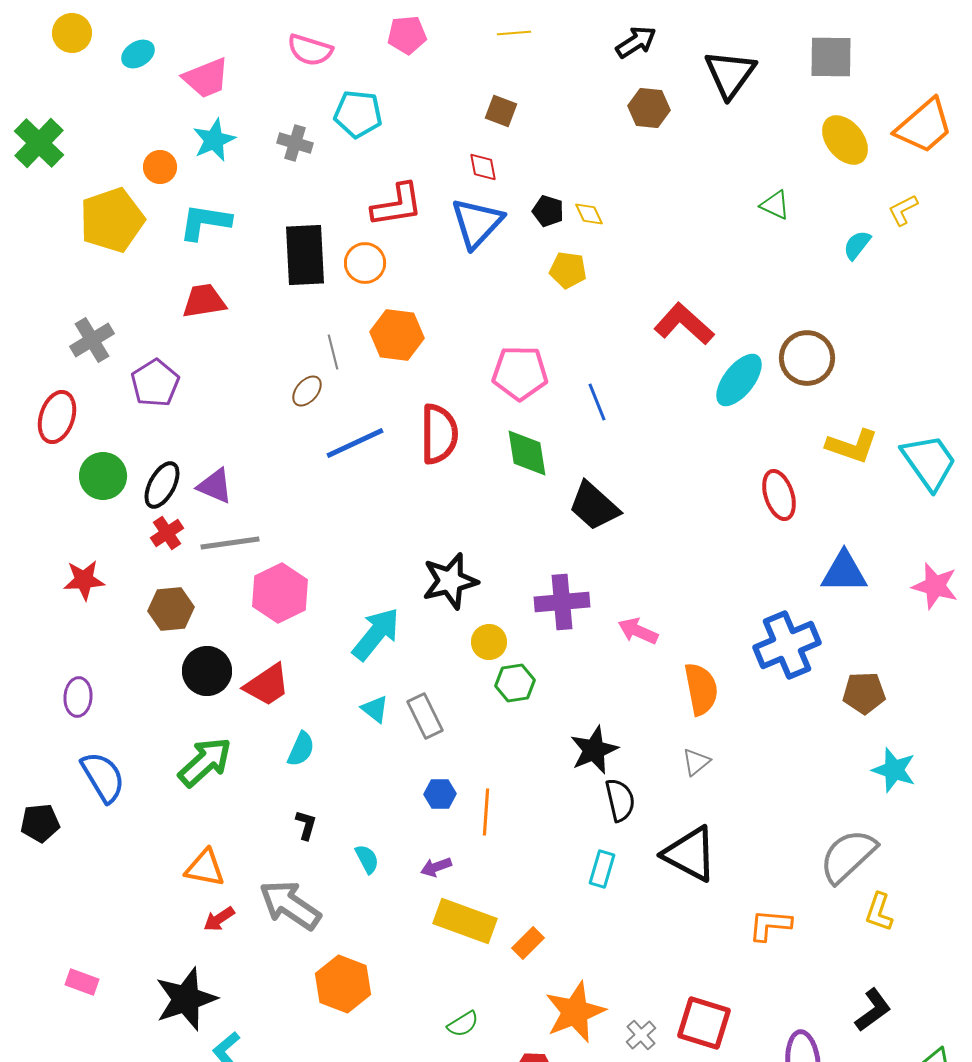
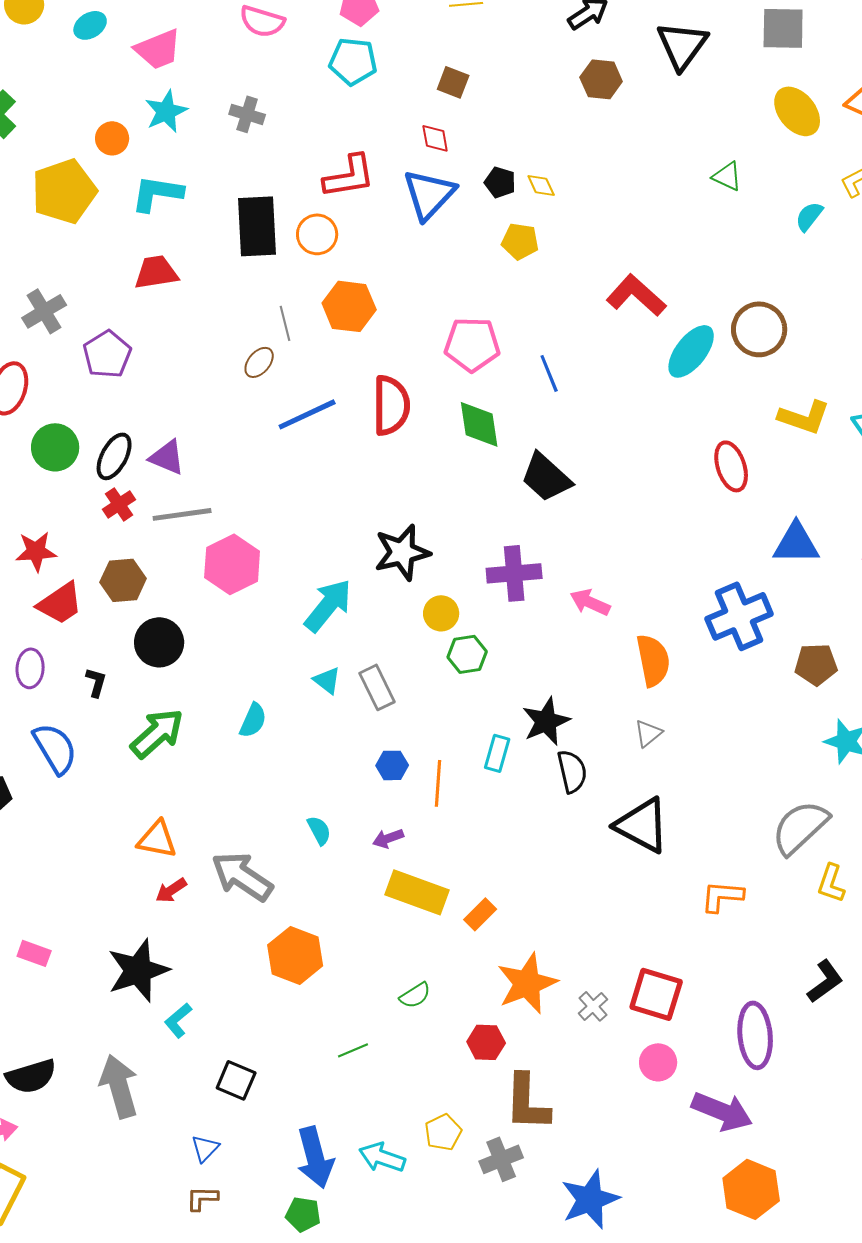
cyan pentagon: (358, 114) -> (353, 61), moved
red trapezoid: (267, 685) -> (60, 603), moved
black L-shape: (306, 825) -> (96, 682), moved
cyan rectangle: (602, 869) -> (497, 753), moved

